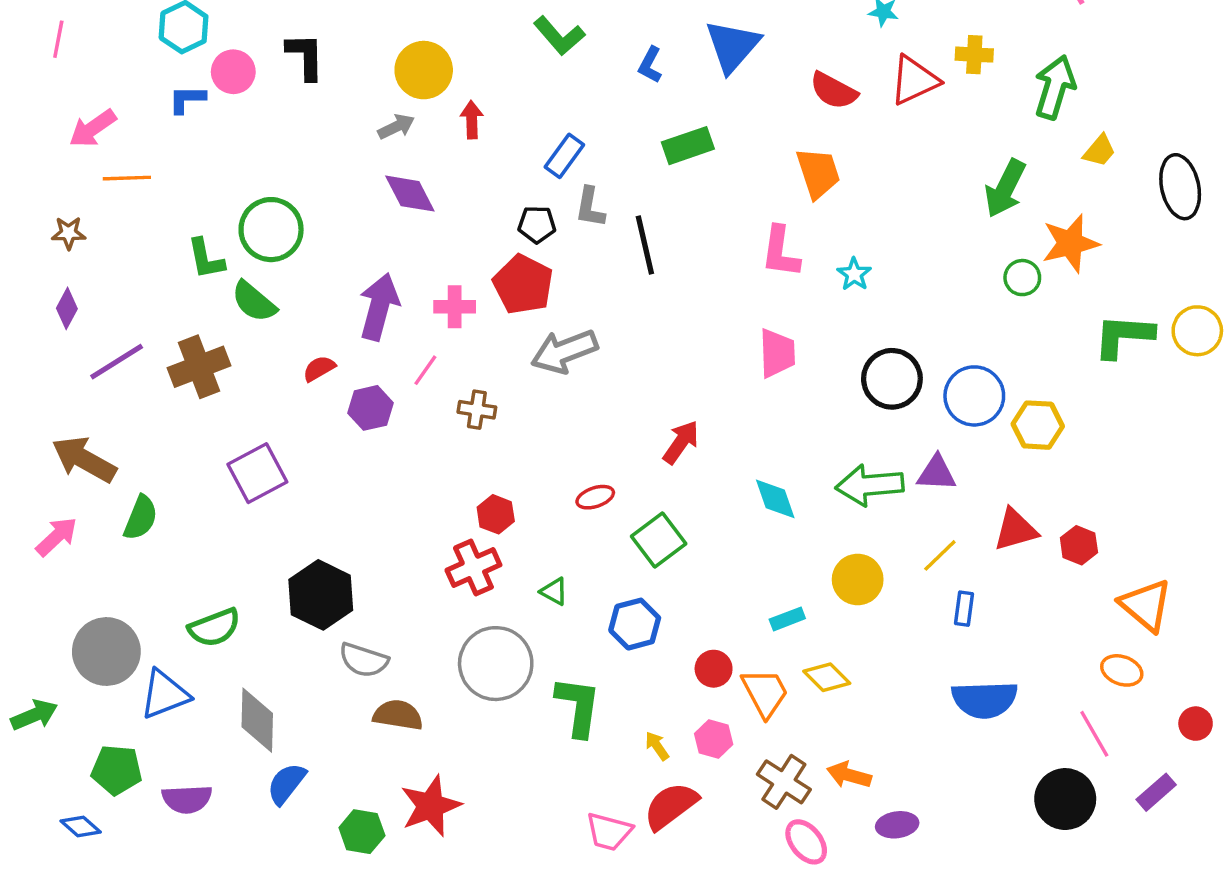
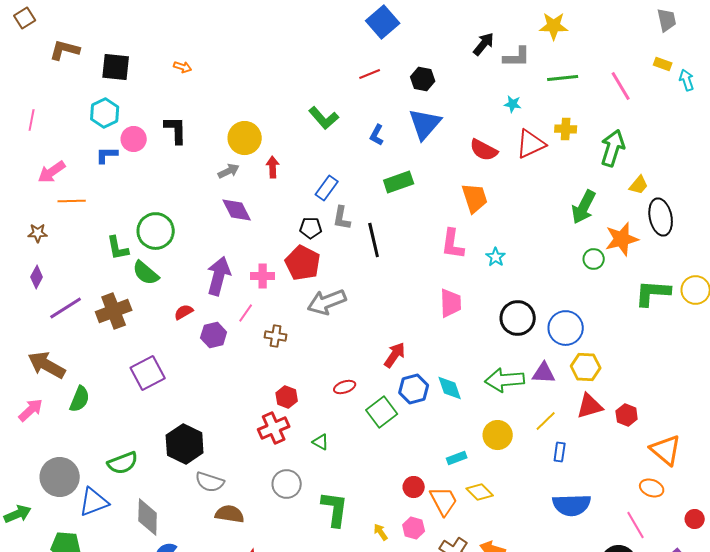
black ellipse: (1180, 187) -> (661, 217), moved
yellow hexagon: (1038, 425) -> (586, 367), moved
blue hexagon: (635, 624) -> (414, 389), moved
gray circle: (496, 664) -> (287, 484), size x0.7

